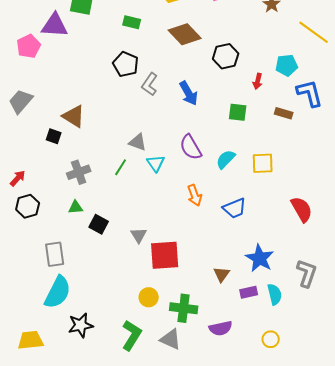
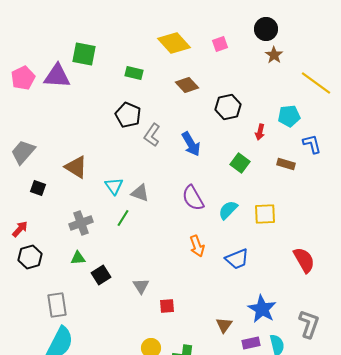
brown diamond: (185, 34) -> (187, 85), size x0.7
pink pentagon: (29, 46) -> (23, 78), moved
blue L-shape: (310, 93) -> (312, 144), size x0.7
green square: (238, 112) -> (240, 163), turned 30
black square: (54, 136) -> (38, 188), moved
cyan triangle: (156, 163) -> (114, 186), moved
black square: (99, 224) -> (101, 275), turned 30
red square: (165, 255) -> (167, 306), size x0.5

